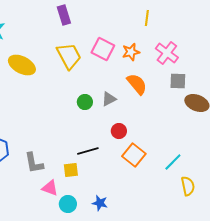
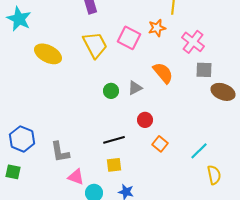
orange star: (131, 52) -> (157, 28), moved
orange square: (134, 155) -> (160, 144), size x0.7
yellow square: (71, 170) -> (114, 165), moved

